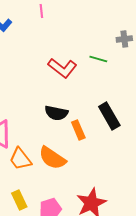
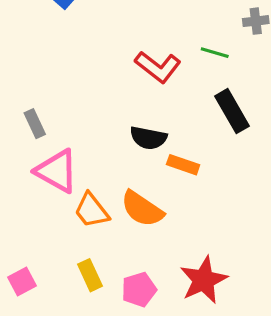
black rectangle: (109, 116) -> (232, 111), moved
orange rectangle: (78, 130) -> (183, 165), turned -48

